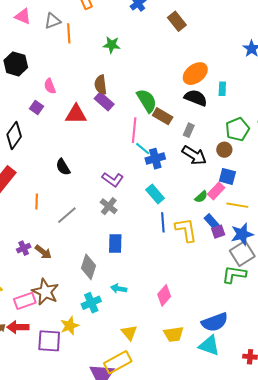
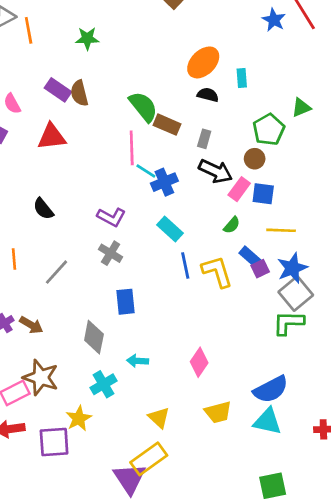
black semicircle: (196, 98) -> (208, 95), size x0.7
purple rectangle: (104, 101) -> (58, 90), moved
pink rectangle: (216, 191) -> (239, 189), moved

